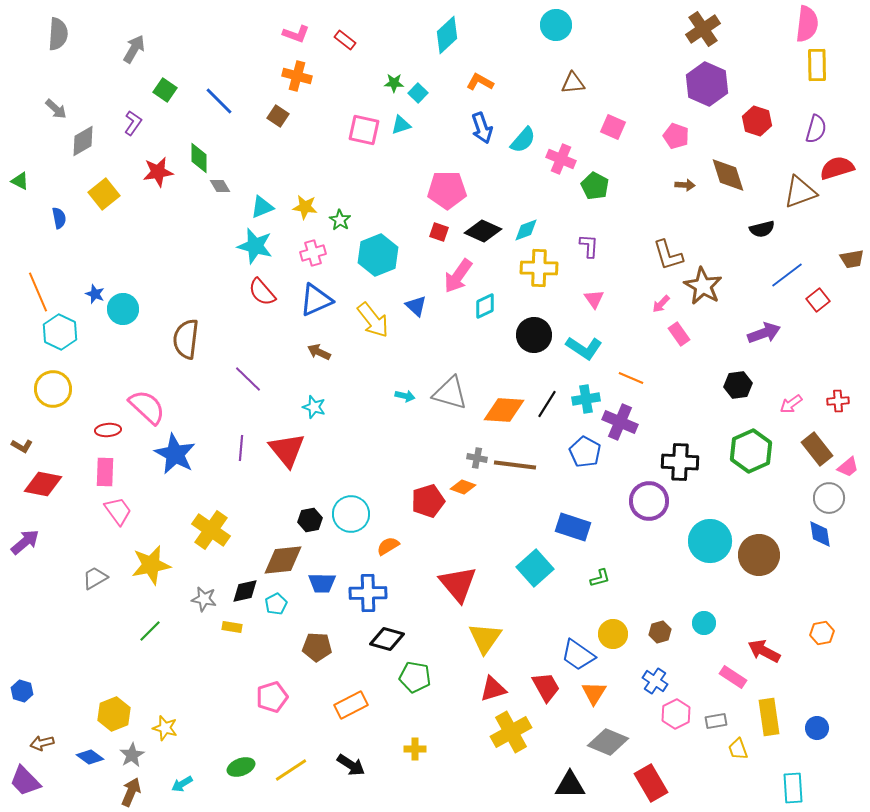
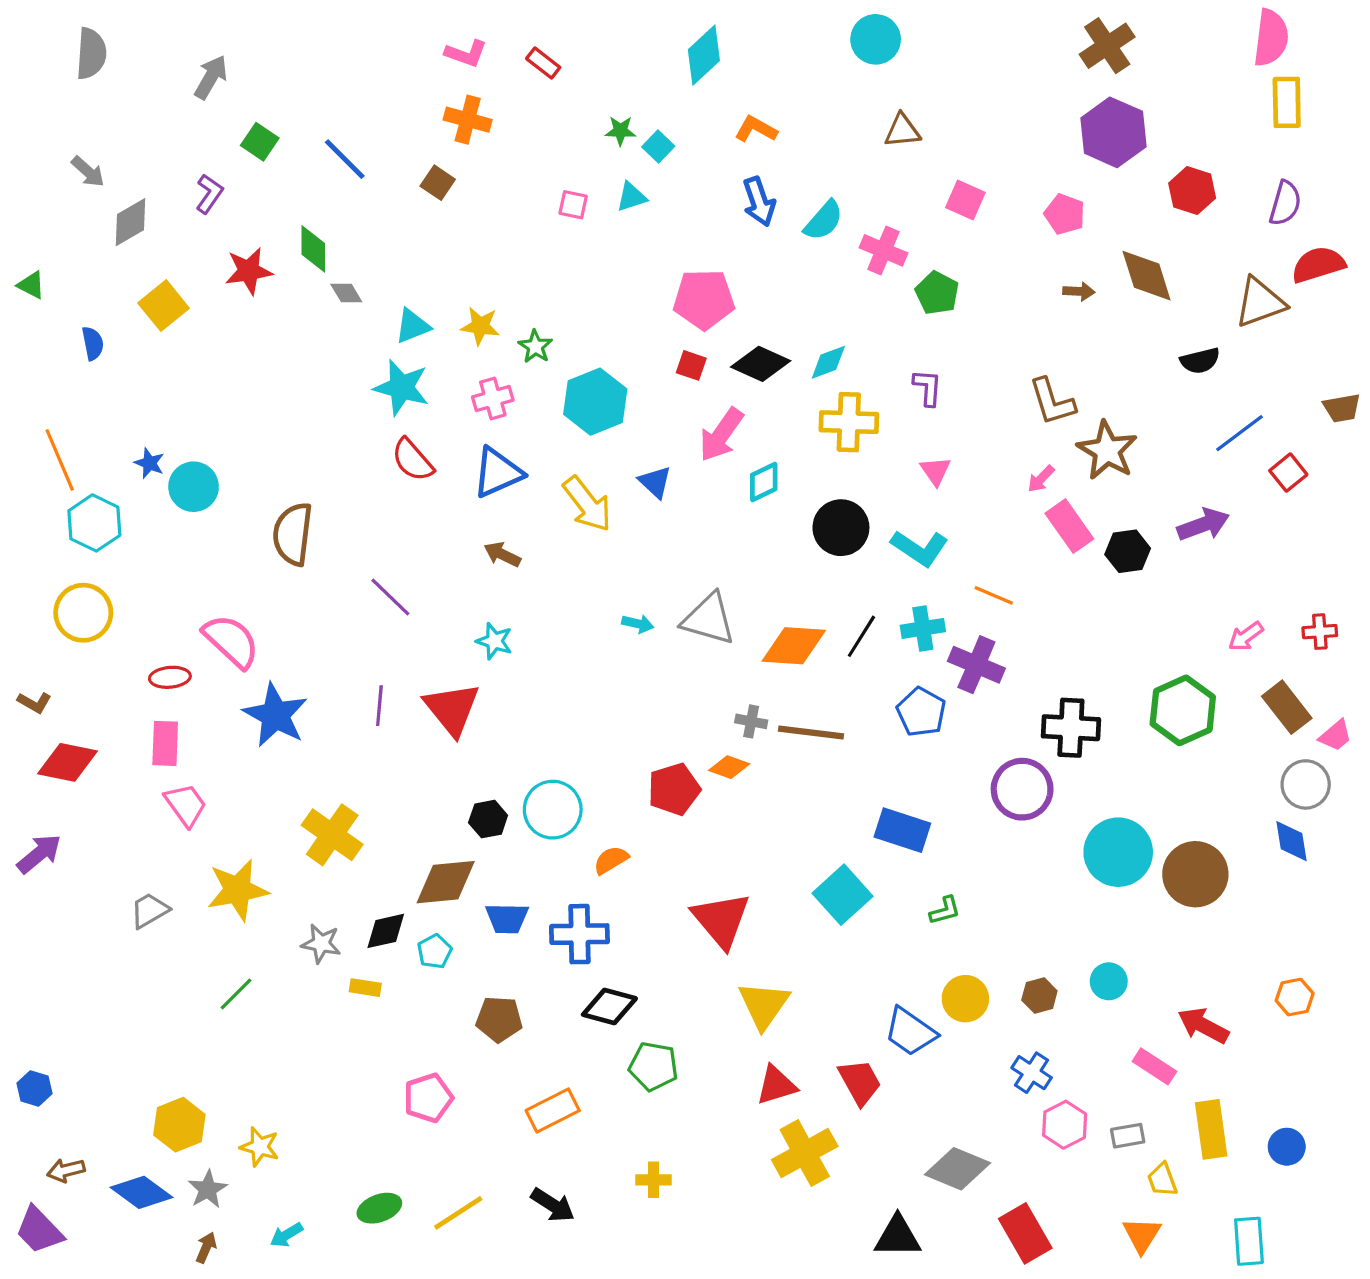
pink square: (364, 130) -> (573, 205), size x0.6
pink rectangle: (679, 334) -> (1069, 526), size x1.4
black hexagon: (738, 385) -> (1128, 551), moved
orange triangle: (594, 693) -> (1142, 1235), moved
blue diamond: (90, 757) -> (142, 1192), size x1.4
brown arrow: (131, 792) -> (206, 1248), size x0.7

